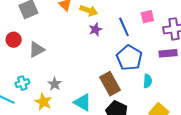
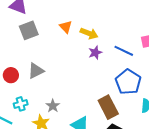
blue line: (124, 27) -> (124, 51), turned -42
red circle: (14, 40) -> (11, 75), moved

